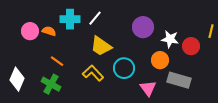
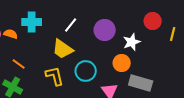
white line: (95, 18) -> (71, 25), moved
white star: (170, 39) -> (132, 42), turned -30
red circle: (191, 46) -> (153, 21), moved
yellow L-shape: (93, 73) -> (55, 76), turned 30

